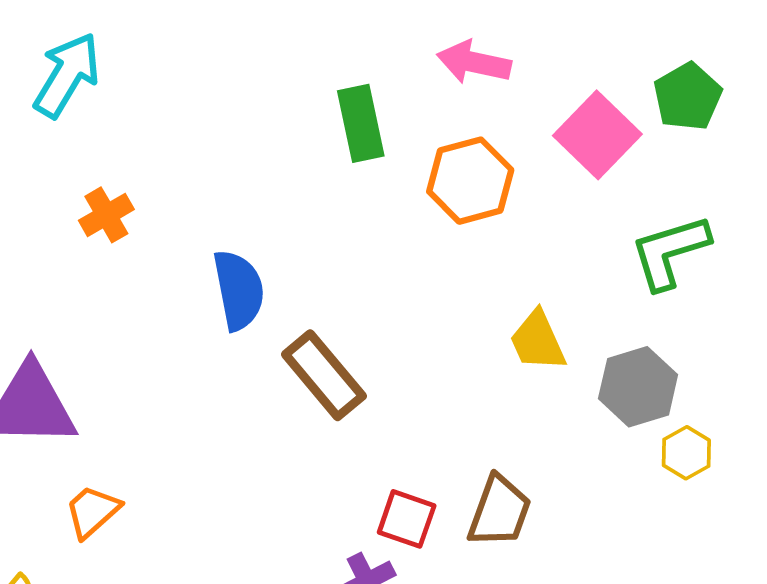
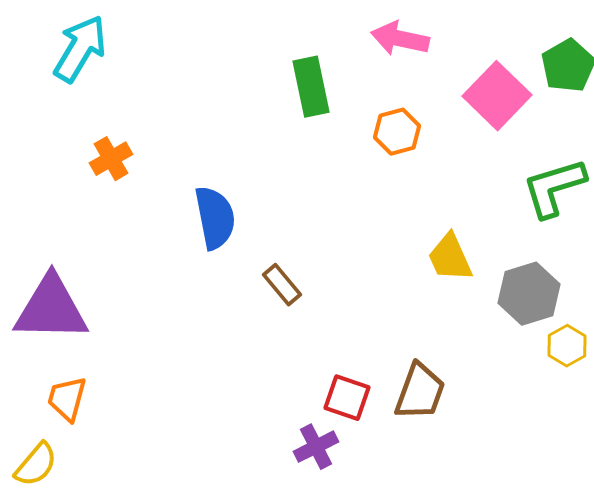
orange hexagon: (470, 181) -> (397, 132), size x0.7
brown rectangle: (324, 375) -> (282, 285), size x0.6
orange trapezoid: (92, 511) -> (67, 399), moved, turned -33

